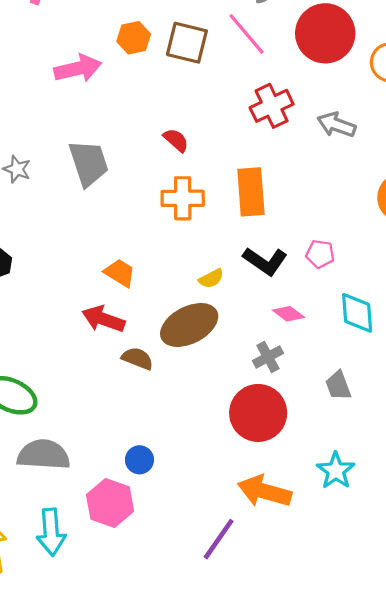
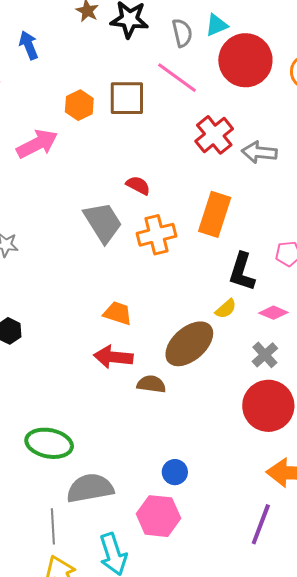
gray arrow: (336, 125) -> (259, 152), moved
gray trapezoid: (89, 163) -> (103, 222), moved
orange rectangle: (251, 192) -> (215, 214), turned 36
black L-shape: (265, 261) -> (242, 272), turned 87
yellow semicircle: (211, 279) -> (226, 309), moved

